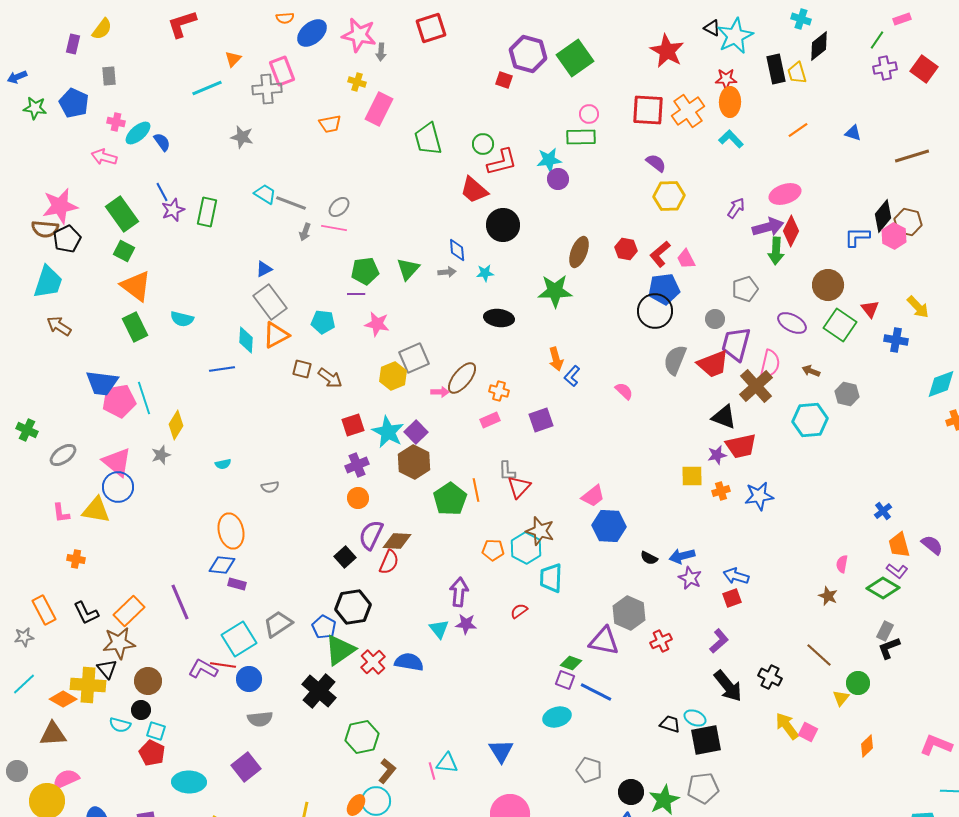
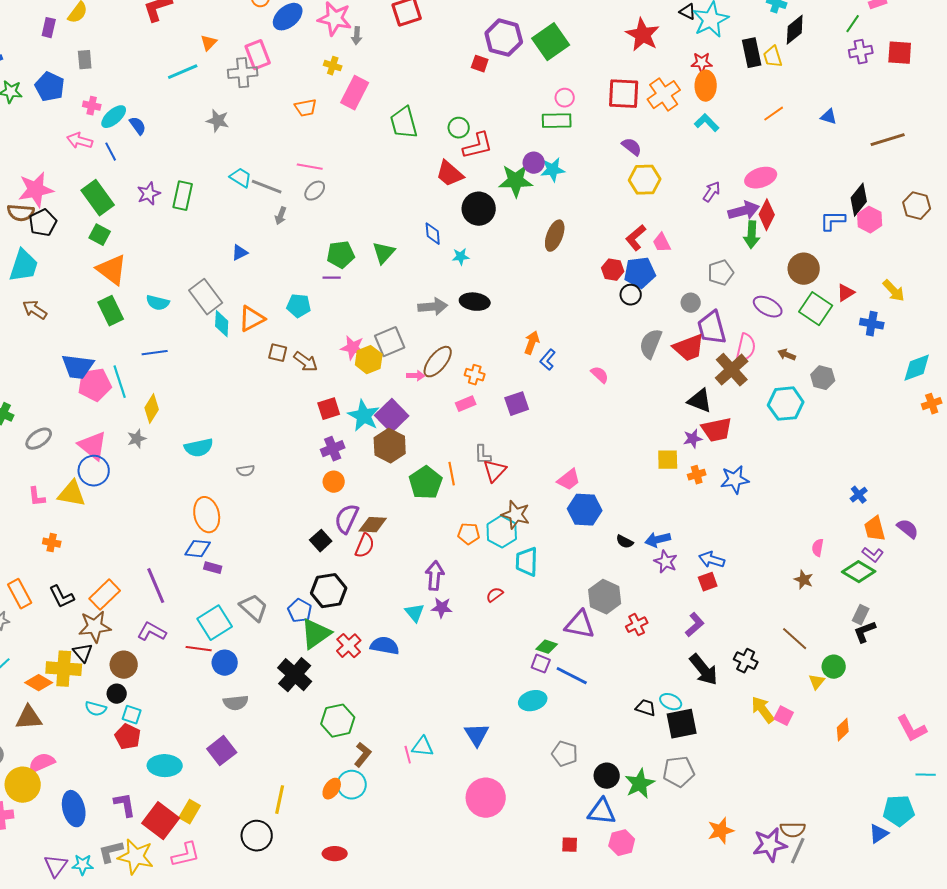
red square: (924, 69) -> (900, 53), turned -32
cyan star: (549, 160) -> (553, 170), moved
blue line: (162, 192) -> (111, 152), moved
brown hexagon: (908, 222) -> (917, 206), moved
pink line: (334, 228) -> (310, 167), moved
red hexagon: (626, 249) -> (613, 270), moved
gray arrow: (447, 272) -> (433, 307), moved, size x1.6
green star: (555, 291) -> (516, 181), moved
gray rectangle: (270, 302) -> (206, 297), moved
red triangle: (870, 309) -> (846, 293), turned 36
black circle: (655, 311) -> (631, 295), size x0.6
pink star: (377, 324) -> (353, 348), moved
purple trapezoid: (736, 344) -> (712, 328), turned -30
orange arrow: (556, 359) -> (532, 343), turned -145
blue line: (222, 369) -> (155, 353), moved
purple square: (416, 432) -> (392, 416), size x1.4
cyan semicircle: (223, 464) -> (199, 448), size x1.8
gray trapezoid: (278, 624) -> (254, 608), turned 76
purple L-shape: (203, 669) -> (152, 632), moved
pink L-shape: (936, 745) -> (912, 729), turned -140

